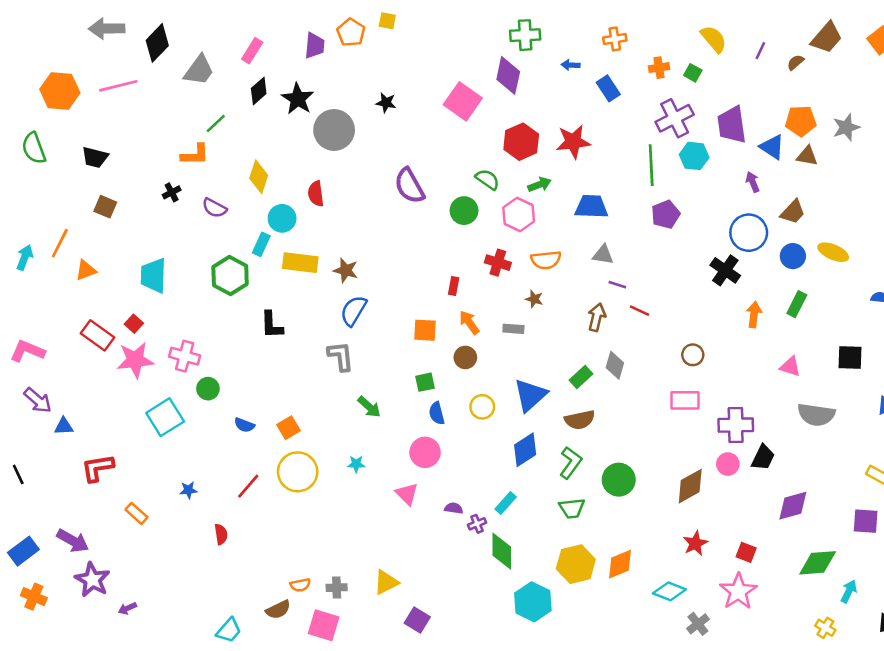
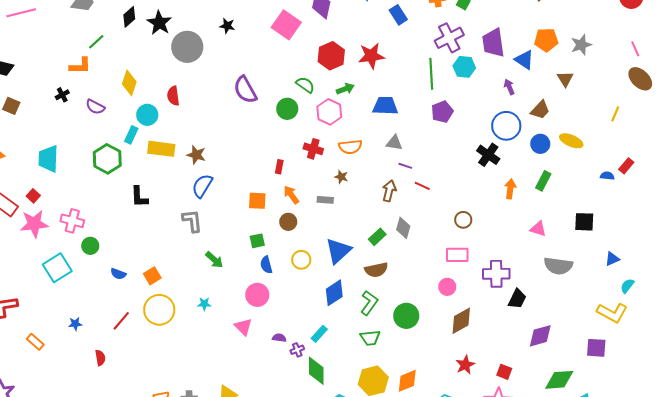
brown triangle: (807, 156) -> (565, 79), moved, turned 48
pink circle: (728, 464) -> (447, 287), moved

